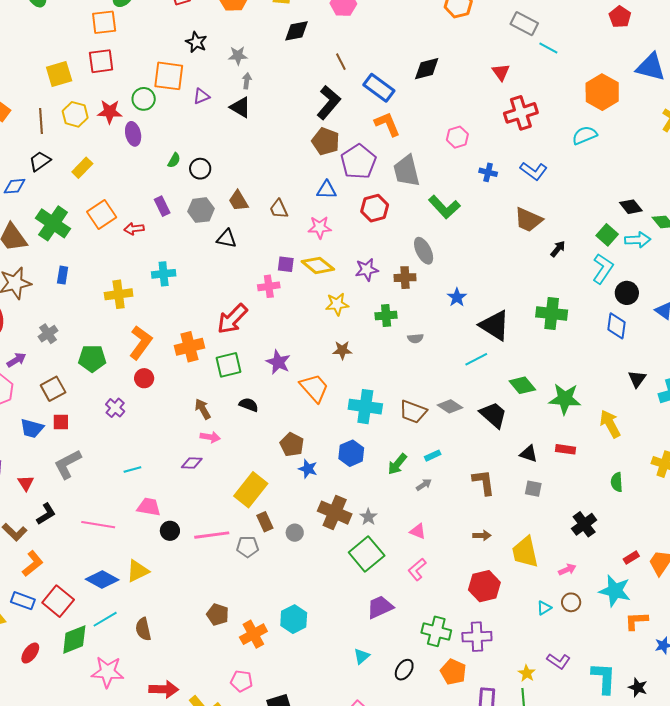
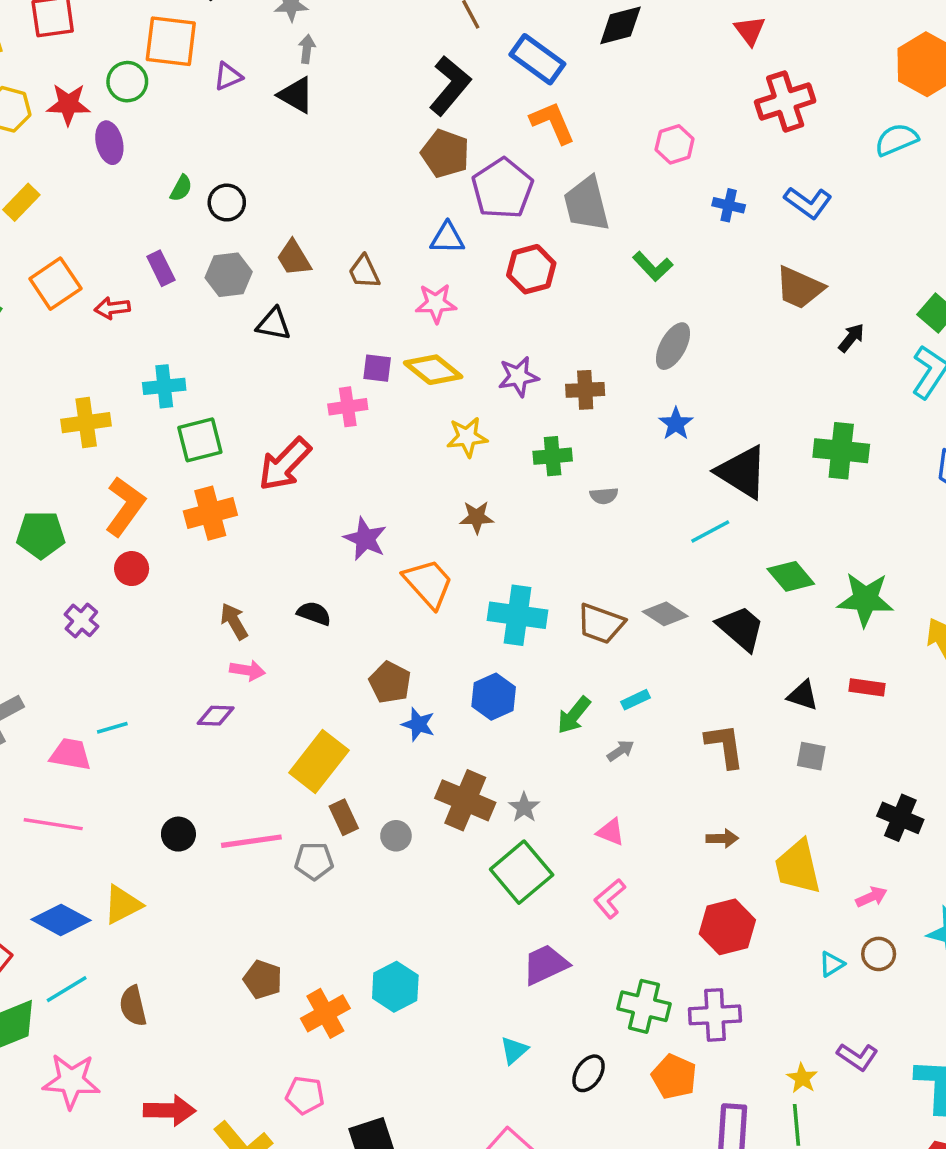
green L-shape: (444, 207) -> (653, 266), size x0.7
gray ellipse: (424, 251) -> (673, 346), moved, turned 56
green square: (228, 365) -> (200, 440), moved
pink trapezoid: (149, 507) -> (70, 754), moved
black cross: (584, 524) -> (900, 818), turned -30

